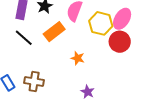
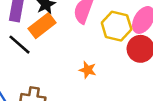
orange rectangle: (54, 32) -> (42, 26), moved

